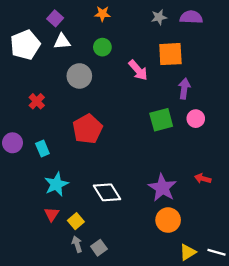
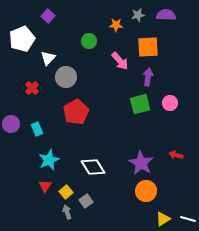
orange star: (102, 14) -> (116, 25), moved
white triangle: (62, 41) -> (48, 58), moved, turned -42
gray circle: (79, 76) -> (66, 77), moved
purple arrow: (184, 89) -> (148, 77), moved
gray square: (99, 248) -> (86, 201), moved

